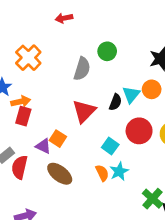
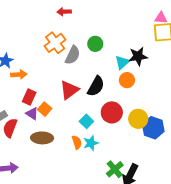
orange cross: (28, 58) -> (55, 43), moved
cyan triangle: (131, 95) -> (122, 62), moved
black semicircle: (115, 102) -> (96, 86), size x1.5
red rectangle: (23, 116) -> (29, 97), moved
brown ellipse: (60, 174) -> (42, 138), turned -45

